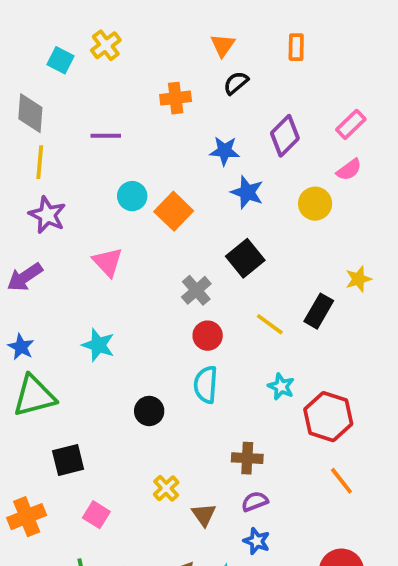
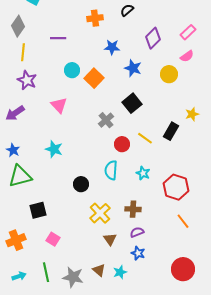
gray diamond: (30, 113) -> (18, 26), turned 30
blue star: (225, 151) -> (112, 47), moved
red circle: (208, 336) -> (122, 144), moved
cyan star: (281, 386) -> (143, 173), moved
yellow cross: (166, 488) -> (100, 213), moved, size x1.5

